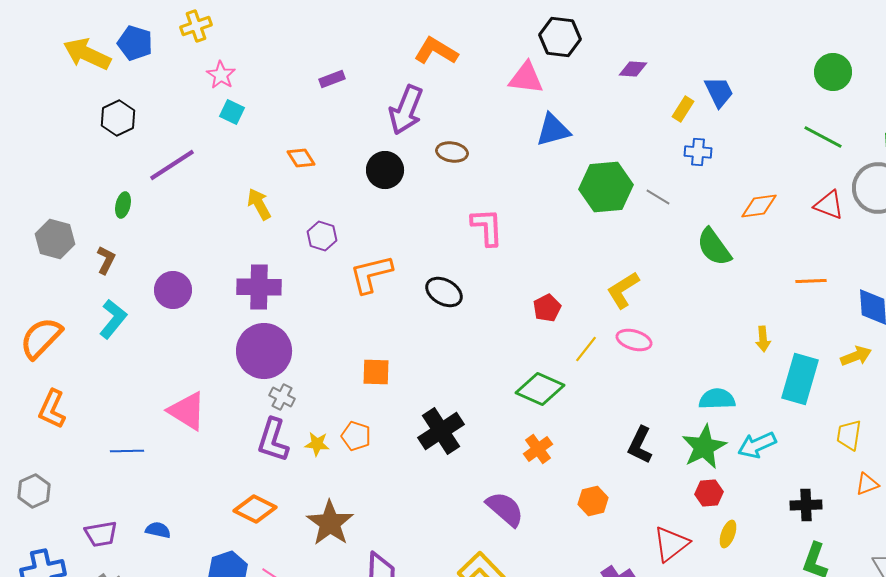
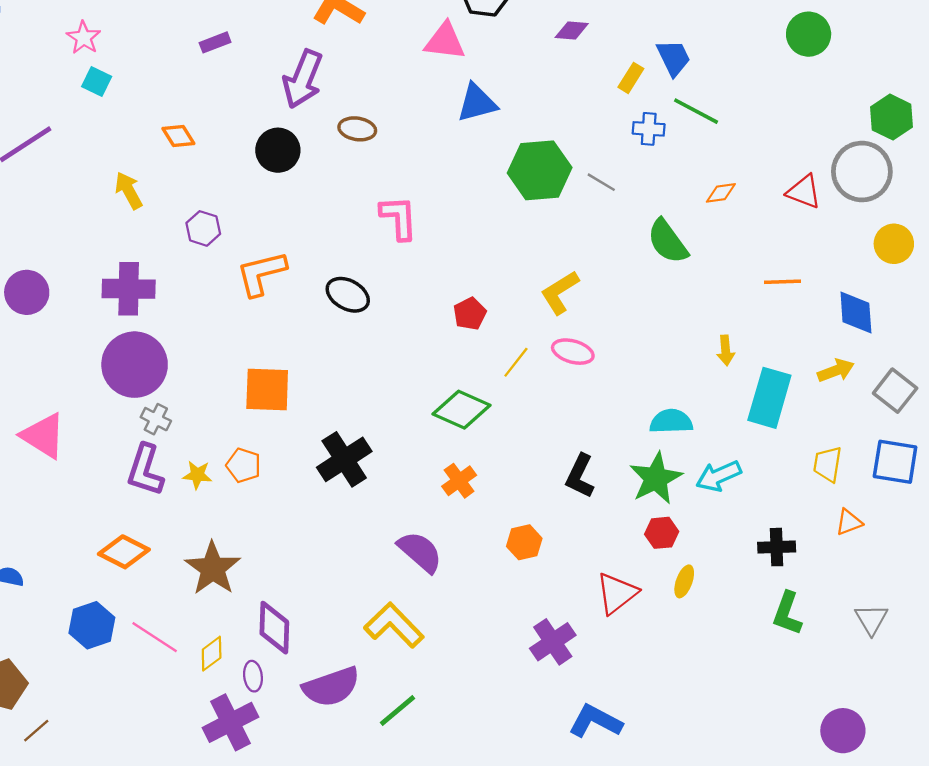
green line: (823, 137) -> (696, 111), moved
orange diamond: (759, 206) -> (721, 193), size x0.7
orange square: (376, 372) -> (267, 389), size x1.4

